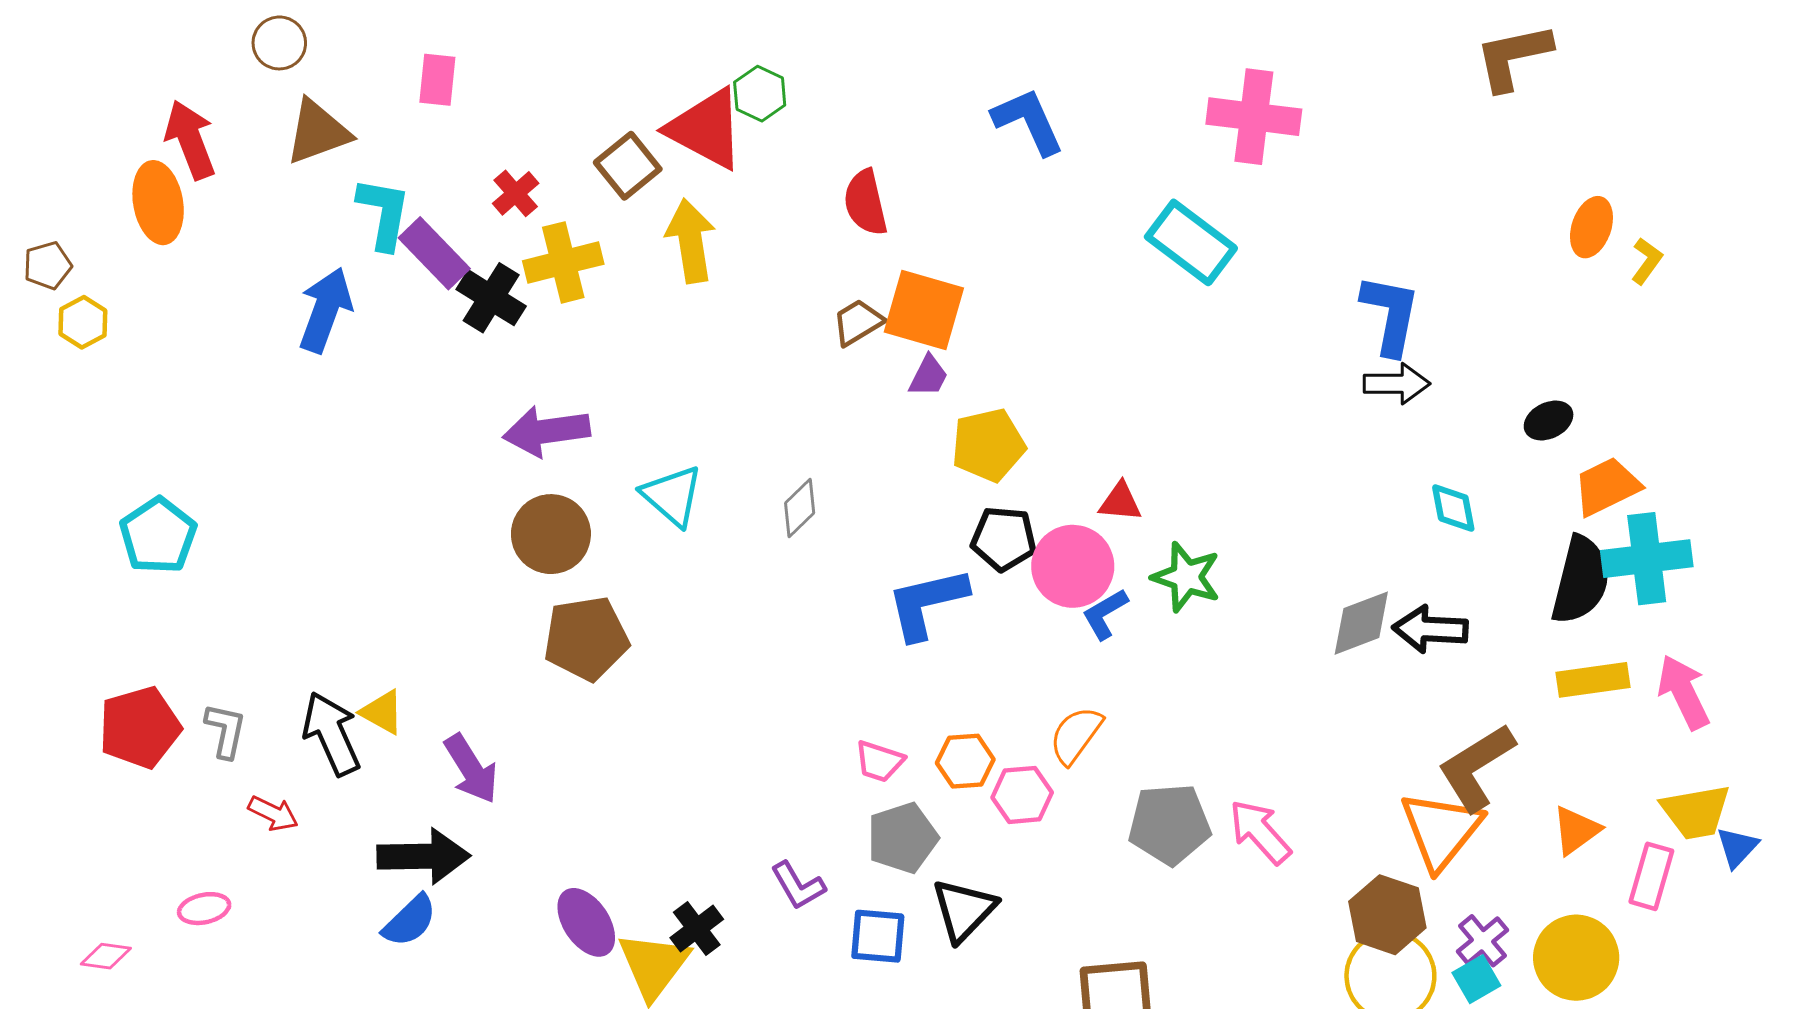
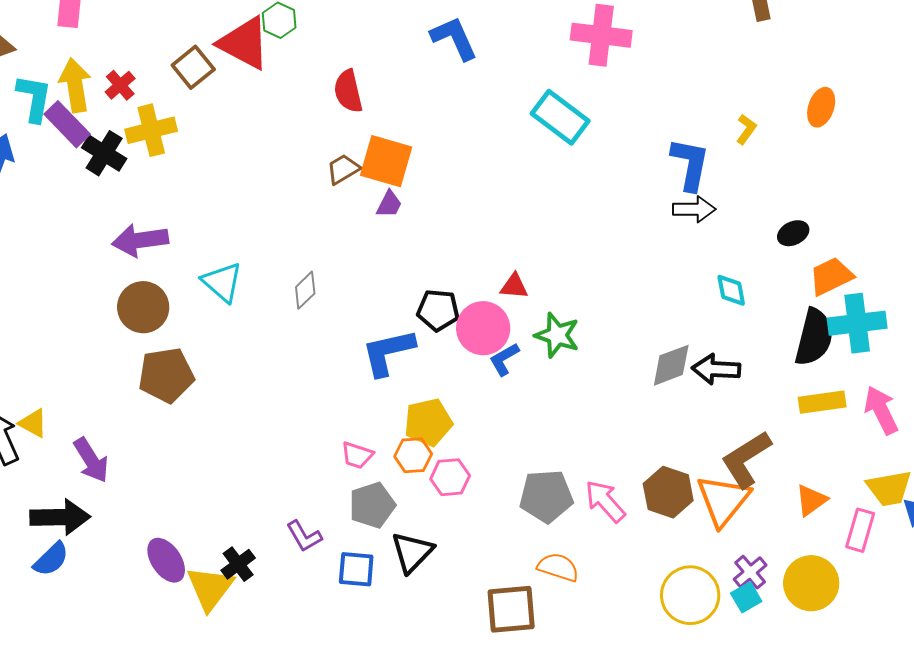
yellow arrow: (691, 241) -> (75, 85), moved
yellow L-shape: (1647, 261) -> (746, 129), moved
yellow pentagon: (988, 445) -> (428, 422), moved
orange semicircle: (1076, 735) -> (558, 567), moved, turned 72
brown hexagon: (1387, 915) -> (668, 492), moved

